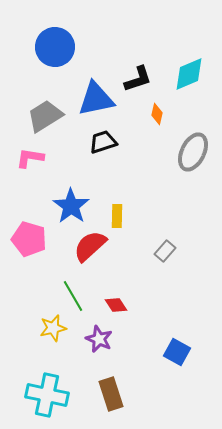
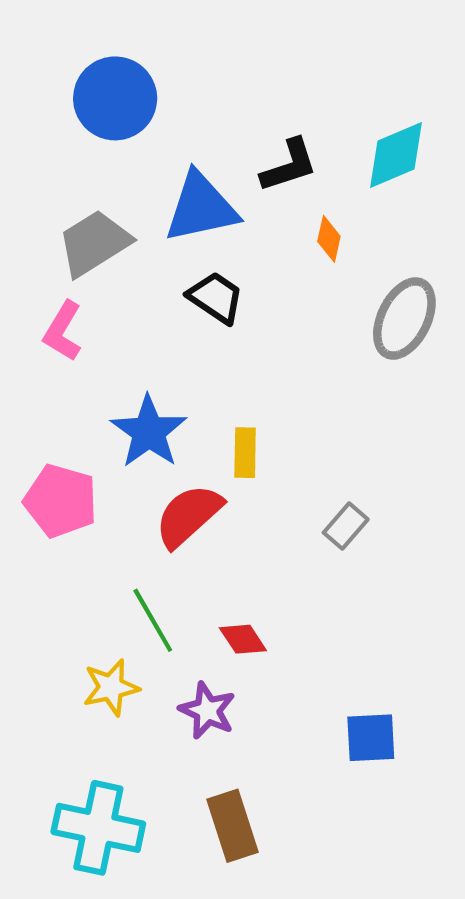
black trapezoid: (103, 142) -> (216, 298), turned 52
pink L-shape: (30, 158) -> (63, 331), turned -68
blue square: (177, 352) -> (371, 738), turned -32

